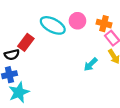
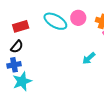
red rectangle: (26, 42) -> (21, 26), moved, turned 35
black semicircle: (12, 55) -> (17, 47), turned -40

